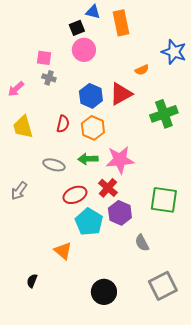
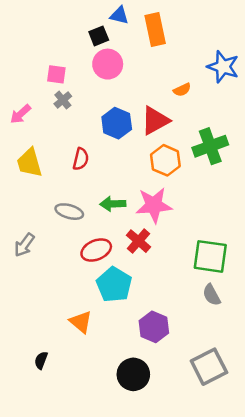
gray cross: (49, 78) -> (63, 100), turned 32
orange hexagon: (93, 128) -> (165, 160), moved
purple hexagon: (120, 213) -> (154, 327), moved
gray semicircle: (142, 243) -> (212, 295), moved

